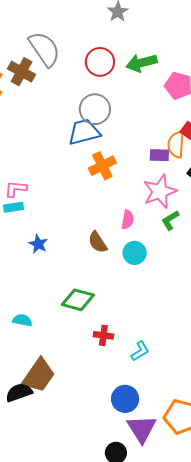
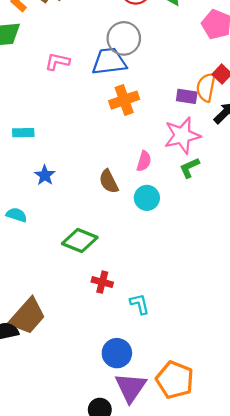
pink L-shape: (16, 189) -> (57, 62), moved
cyan semicircle: (22, 320) -> (16, 215), moved
cyan L-shape: (140, 351) -> (140, 304), turned -80

